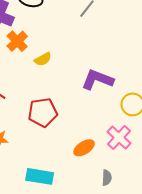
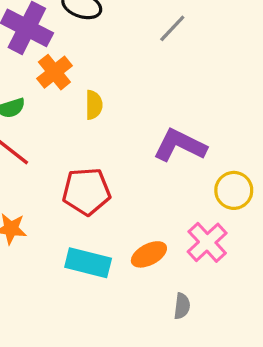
yellow semicircle: (43, 59) -> (94, 105), turned -66
cyan rectangle: (40, 176) -> (88, 263), moved

